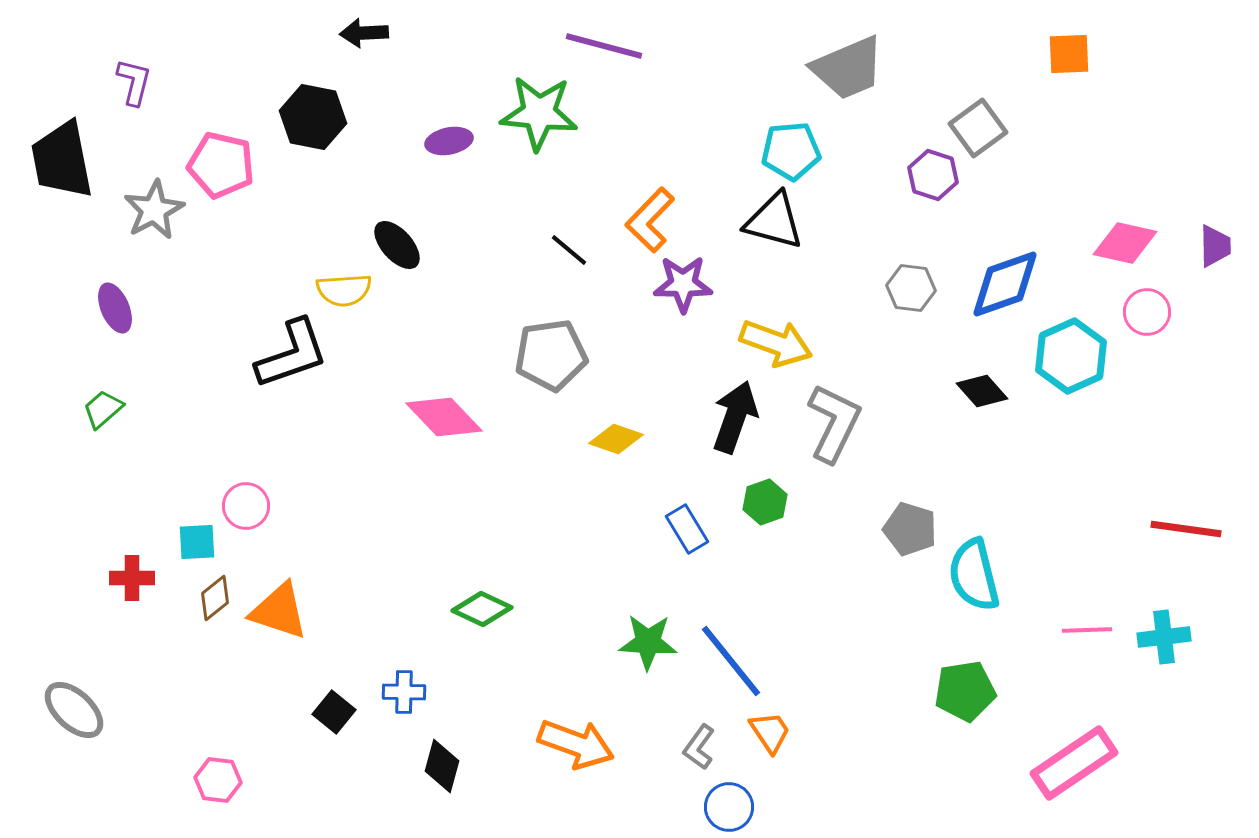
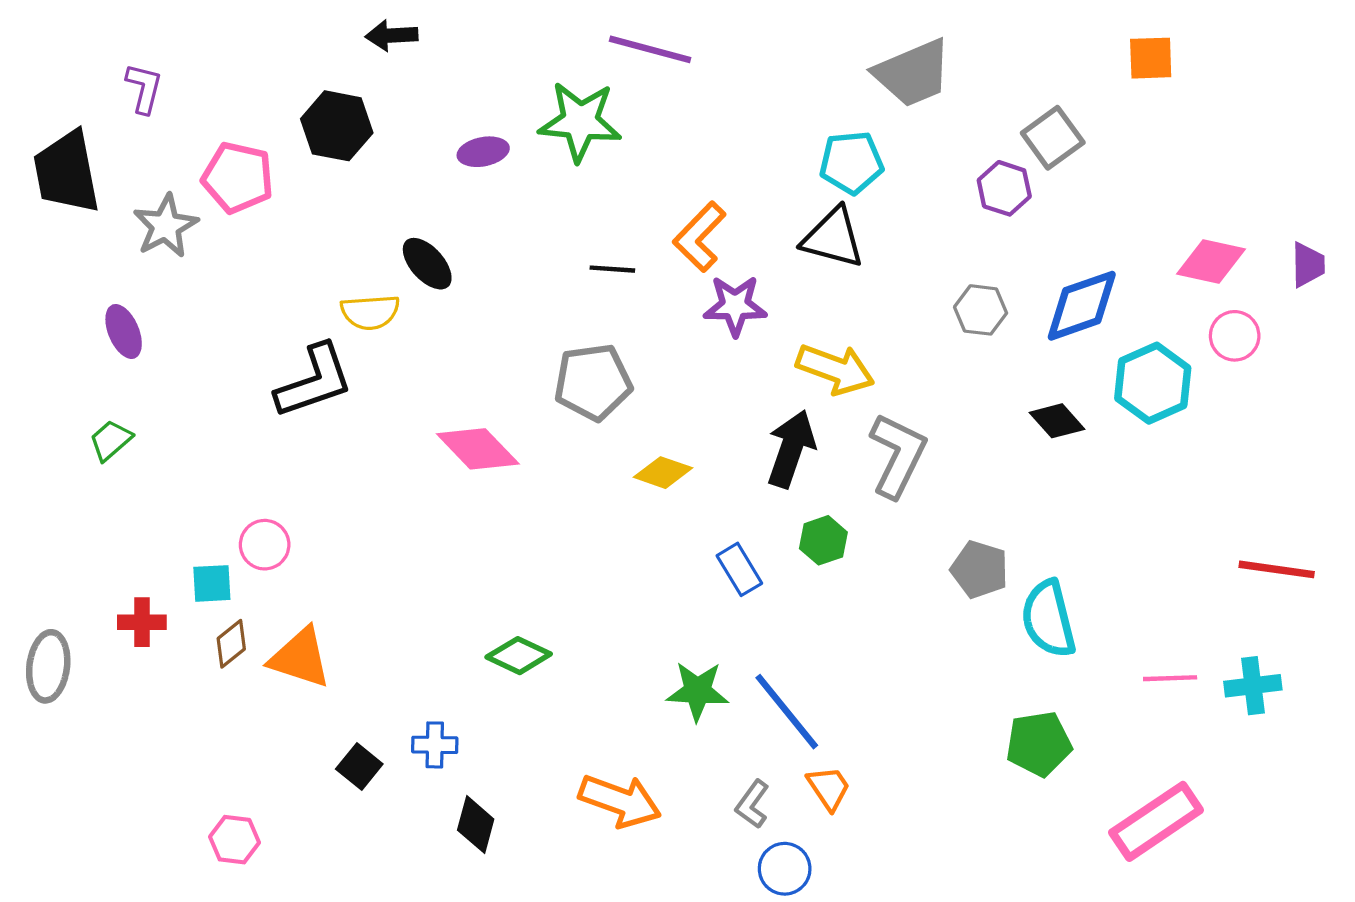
black line: (569, 250) -> (612, 269), turned -36
gray ellipse: (74, 710) -> (48, 666), moved, turned 54

